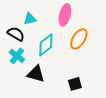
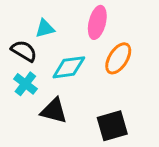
cyan diamond: (46, 45) -> (69, 67), turned 30
black square: (75, 84) -> (112, 126), size x1.5

